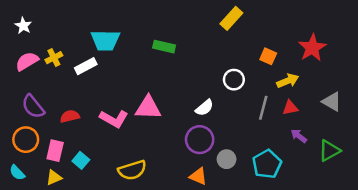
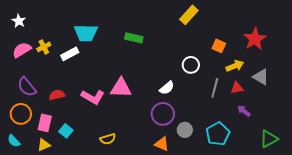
gray triangle: (332, 102) -> (261, 77), moved
green triangle: (329, 151) -> (269, 139), moved
yellow semicircle: (132, 170) -> (108, 139), size x0.7

